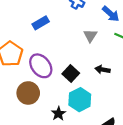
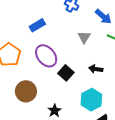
purple ellipse: (41, 66) -> (46, 56), moved
cyan hexagon: (80, 100) -> (91, 100), moved

